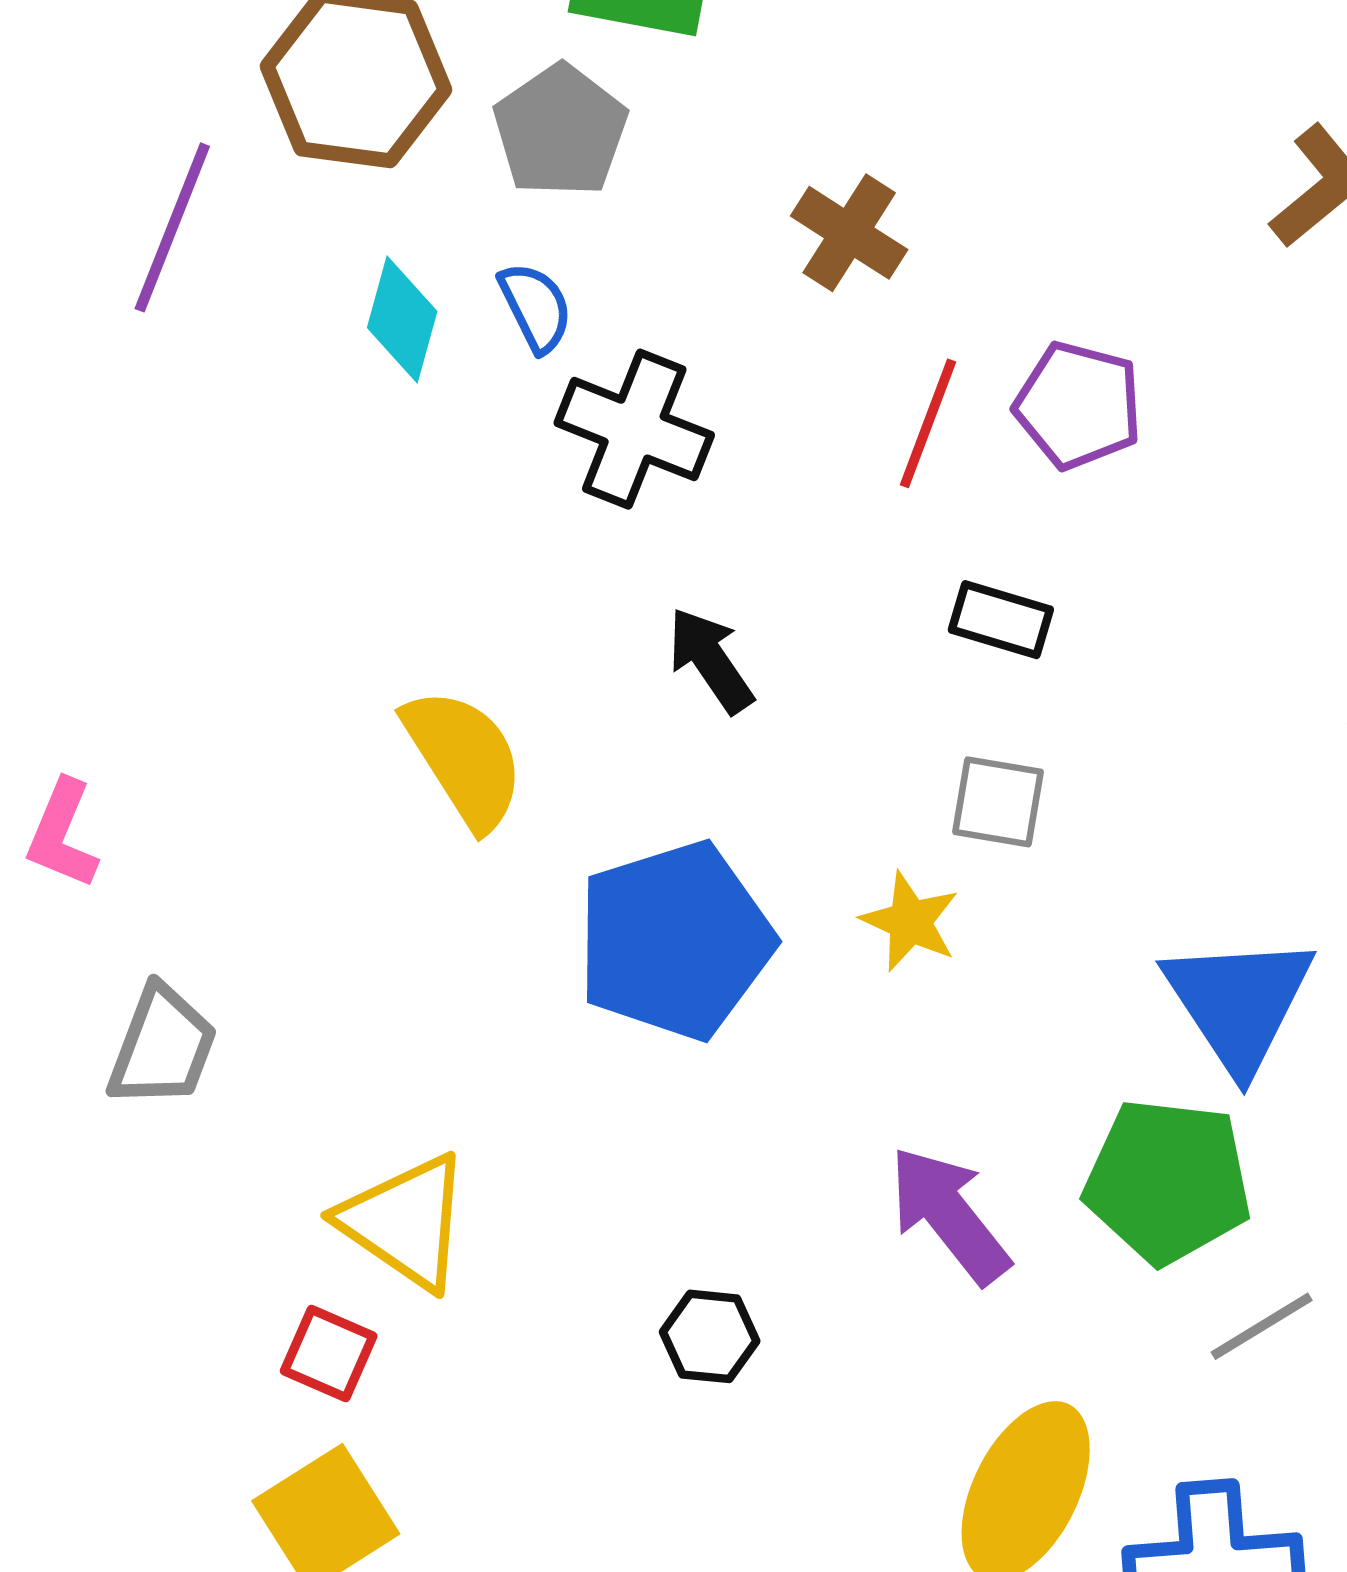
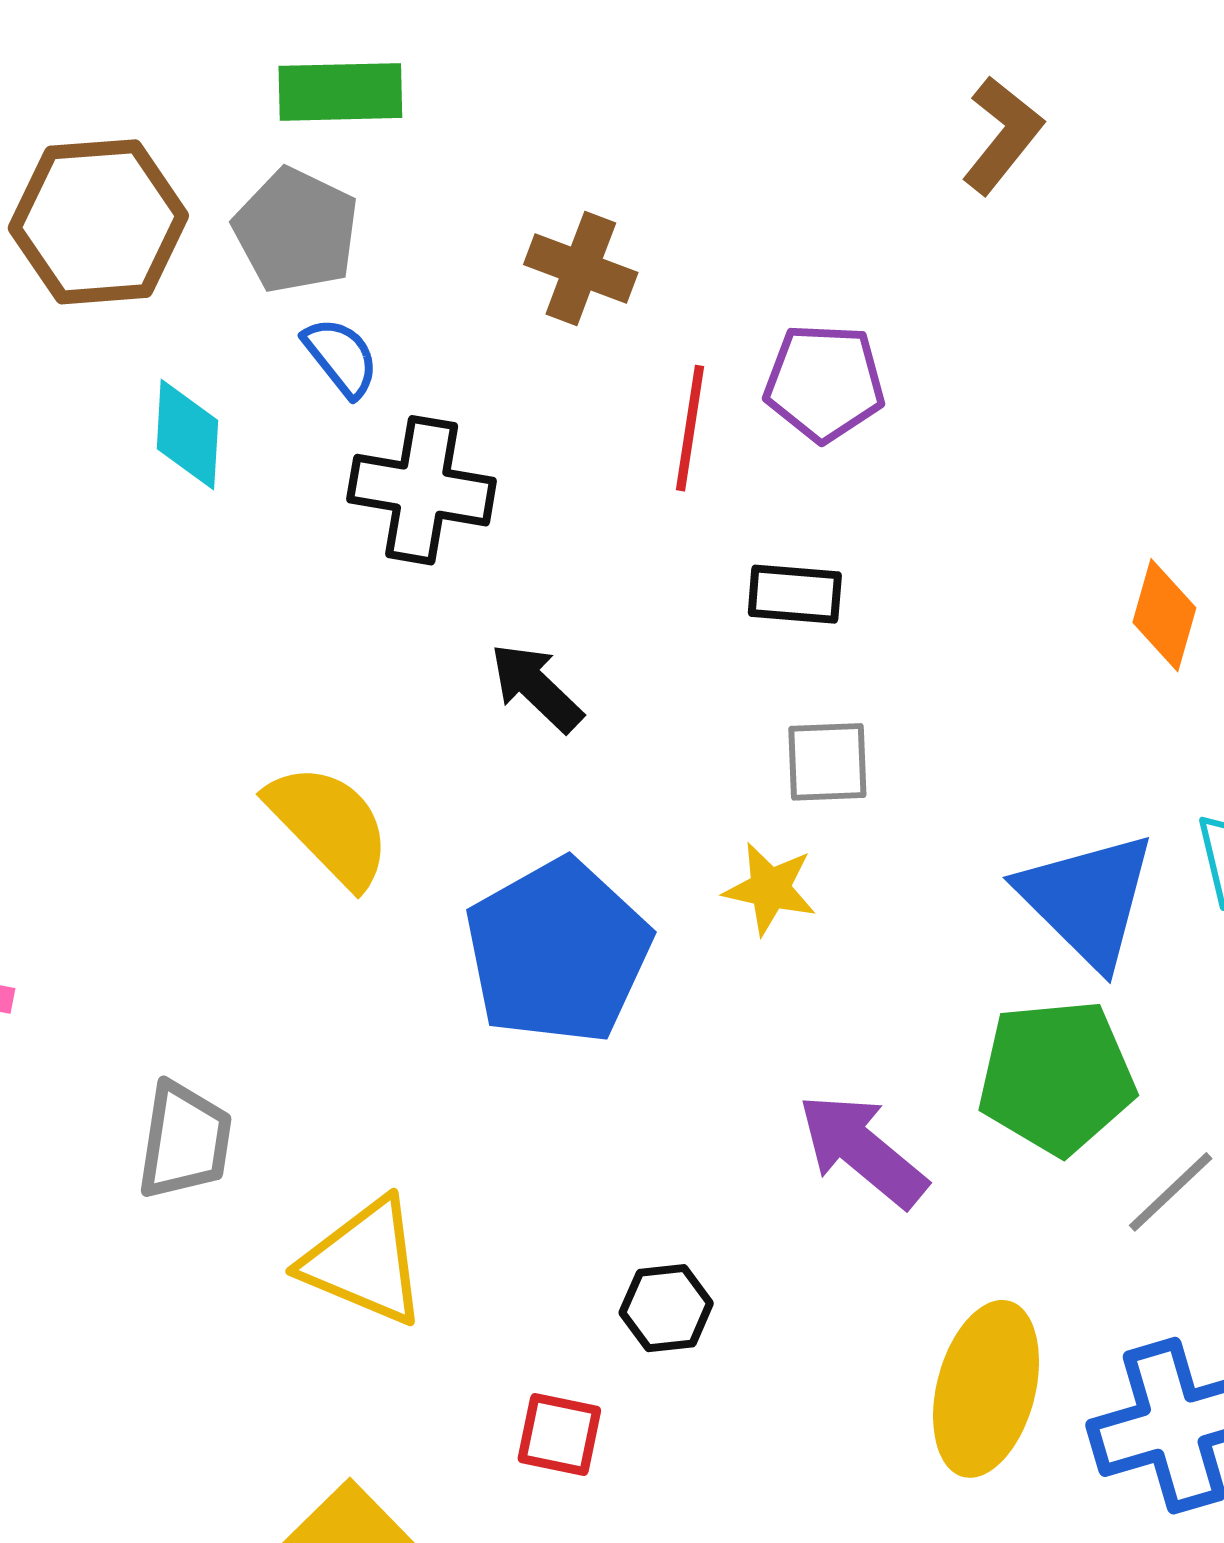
blue semicircle: (536, 307) -> (341, 357), moved
gray trapezoid: (162, 1047) -> (185, 1141), moved
red square: (329, 1354) -> (559, 1434), moved

